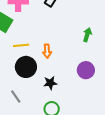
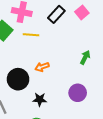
yellow line: (21, 45) -> (31, 35), moved
orange arrow: (47, 51) -> (42, 67), turned 64

